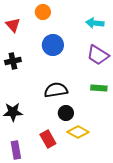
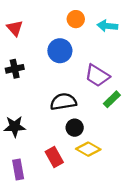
orange circle: (43, 12) -> (76, 19), moved
purple trapezoid: (98, 55) -> (97, 76), moved
green rectangle: (99, 88) -> (112, 99), turned -49

